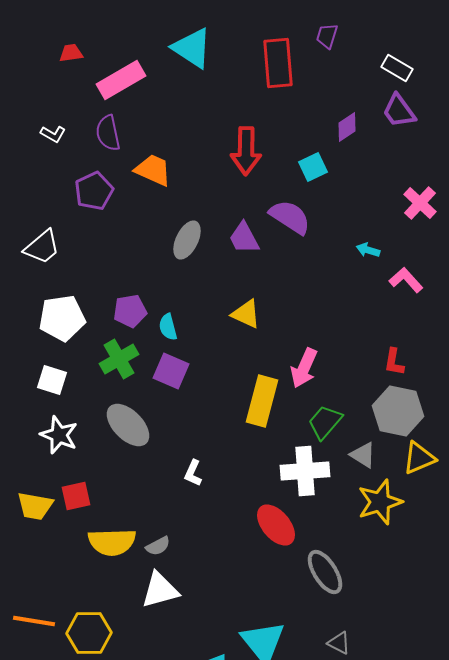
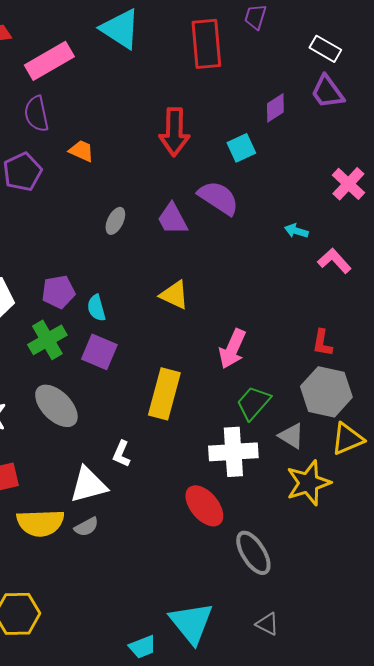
orange trapezoid: (153, 170) -> (81, 151), size x0.7
gray ellipse: (187, 240) -> (115, 221), size x0.7
yellow rectangle: (262, 401) -> (164, 394), moved
white triangle: (160, 590) -> (88, 485), moved

